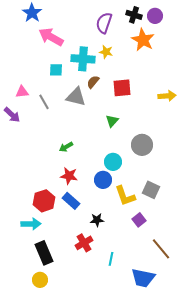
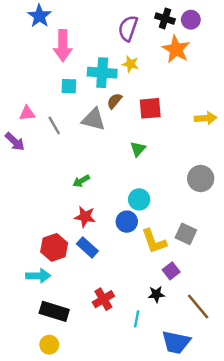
pink arrow: (51, 37) -> (63, 46), turned -120
gray circle: (142, 145) -> (201, 178), moved
black star: (97, 220) -> (156, 294), moved
black rectangle: (44, 253) -> (54, 311), turned -50

